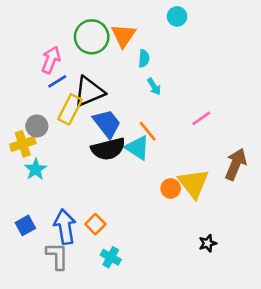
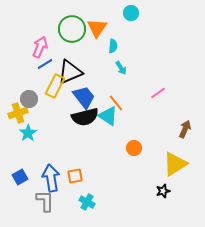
cyan circle: (177, 16) -> (131, 13), moved
brown arrow: (236, 164) -> (185, 129), size x0.7
yellow triangle: (194, 183) -> (175, 164), moved, turned 36
orange square: (95, 224) -> (75, 176), turned 35

